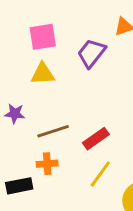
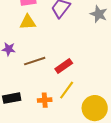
orange cross: (47, 164) -> (45, 100), moved

